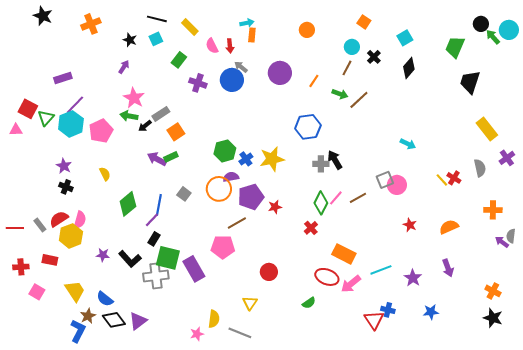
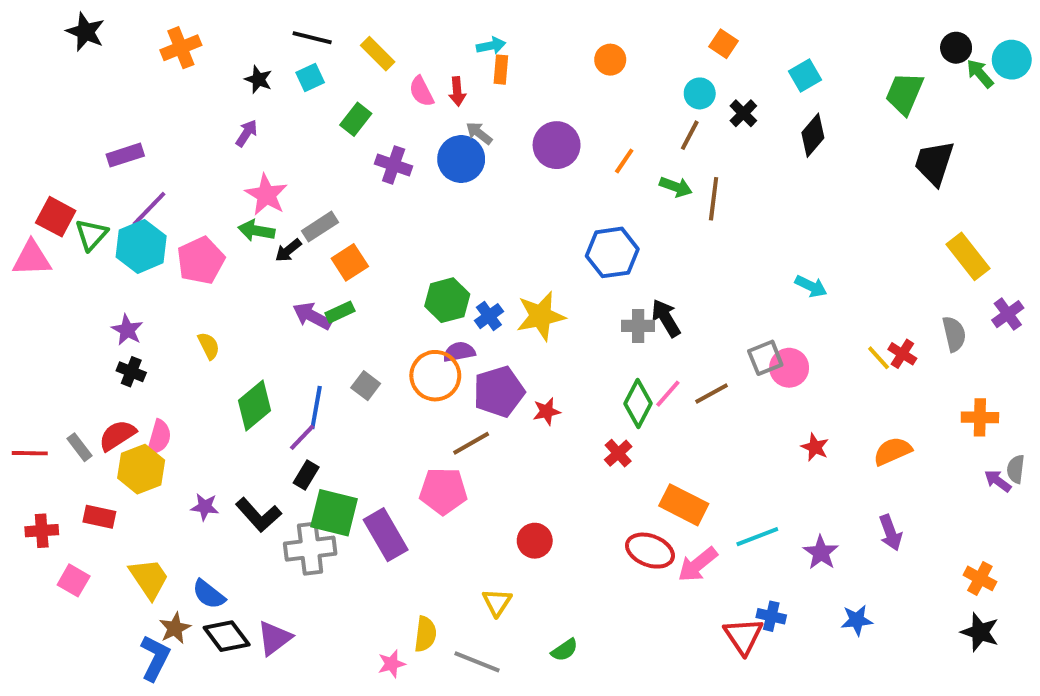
brown line: (359, 100) -> (714, 199), turned -40
pink triangle: (16, 130) -> (32, 258), size x1.5
green semicircle: (309, 303) -> (565, 650), moved

